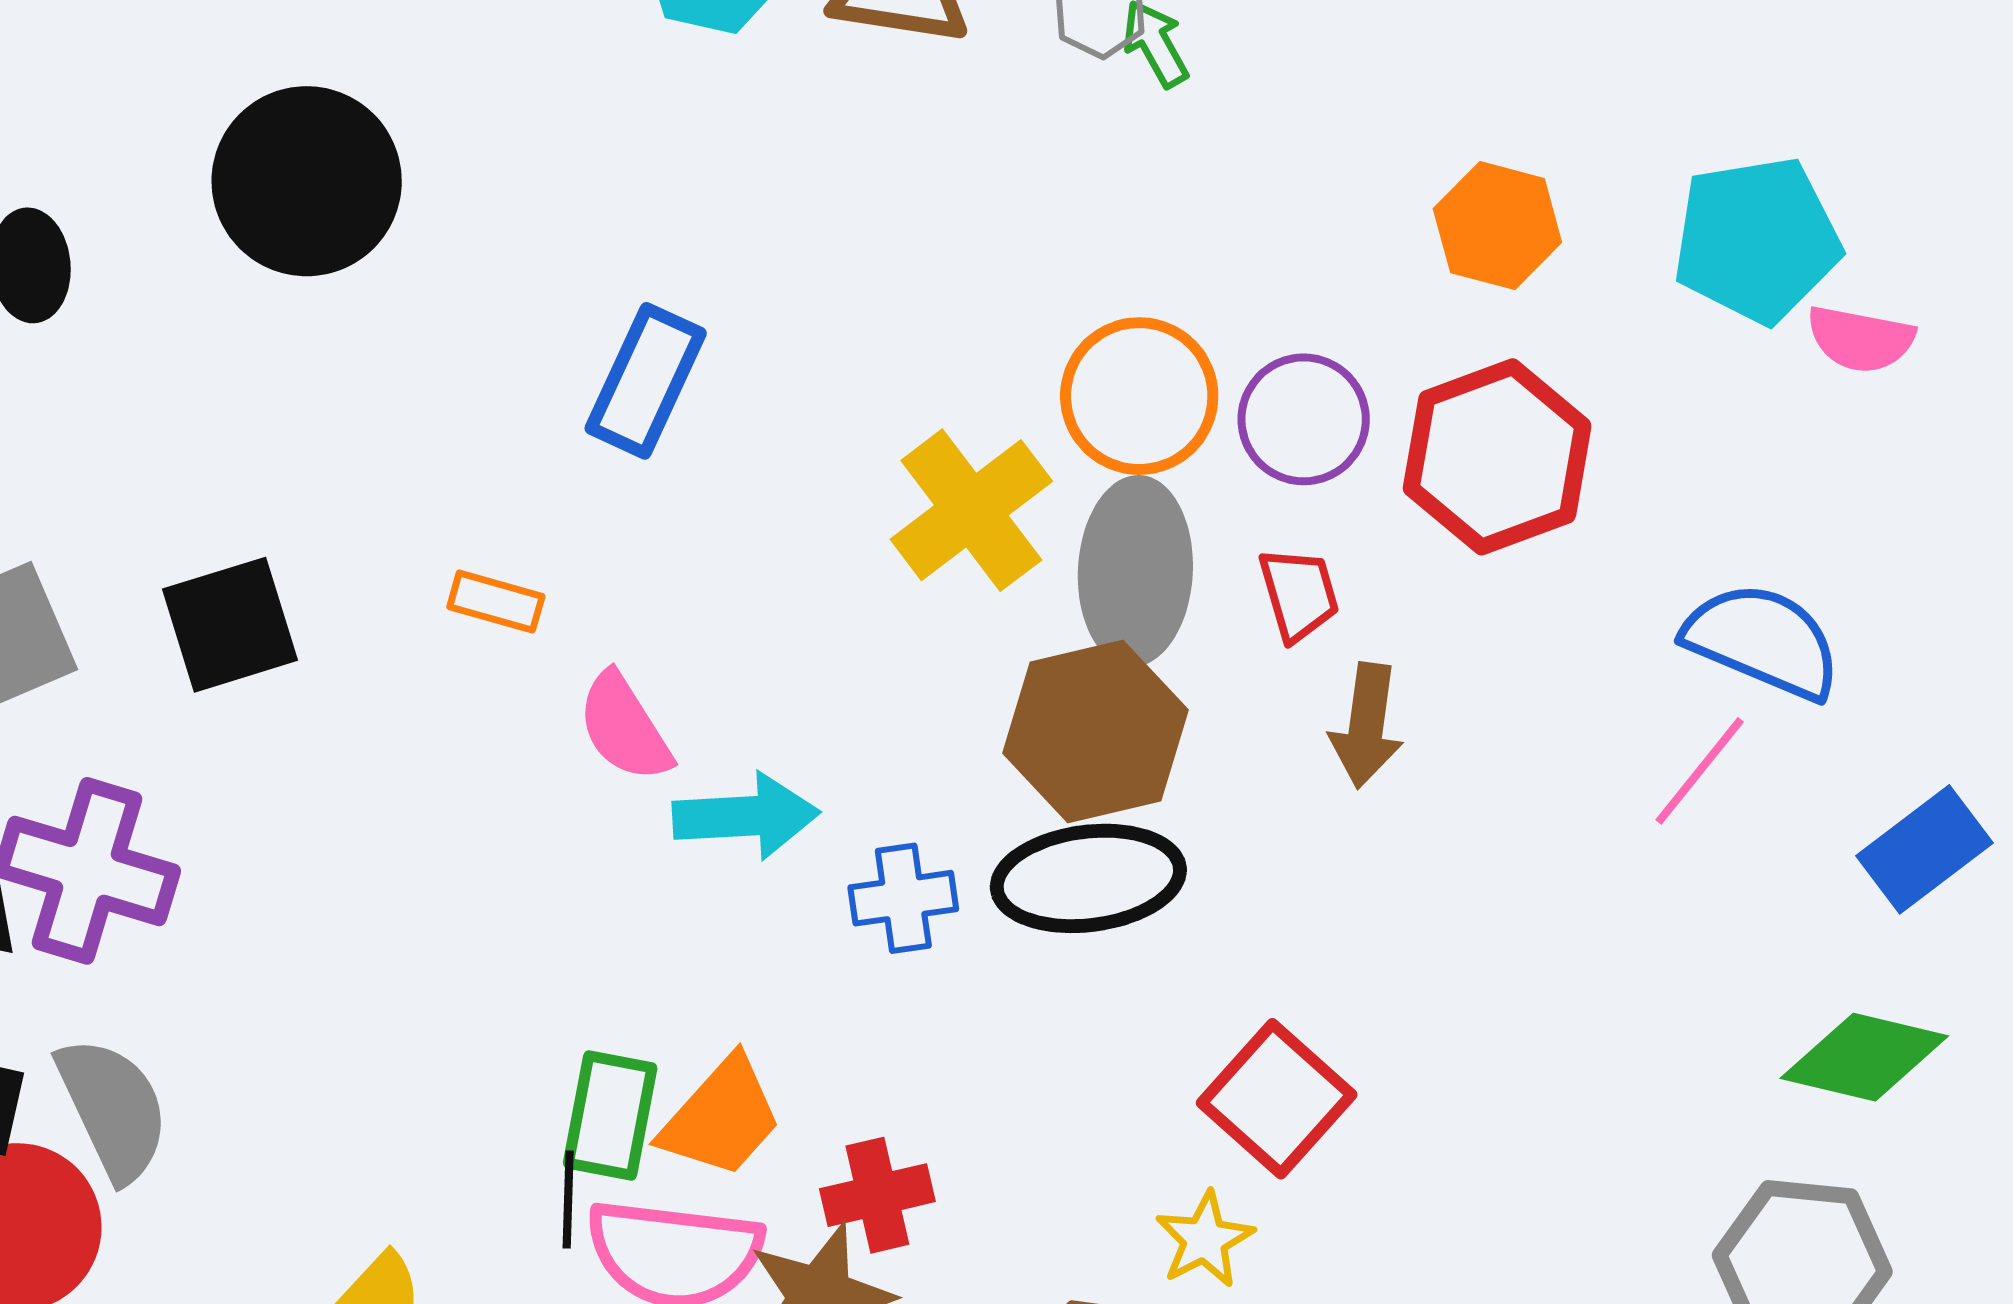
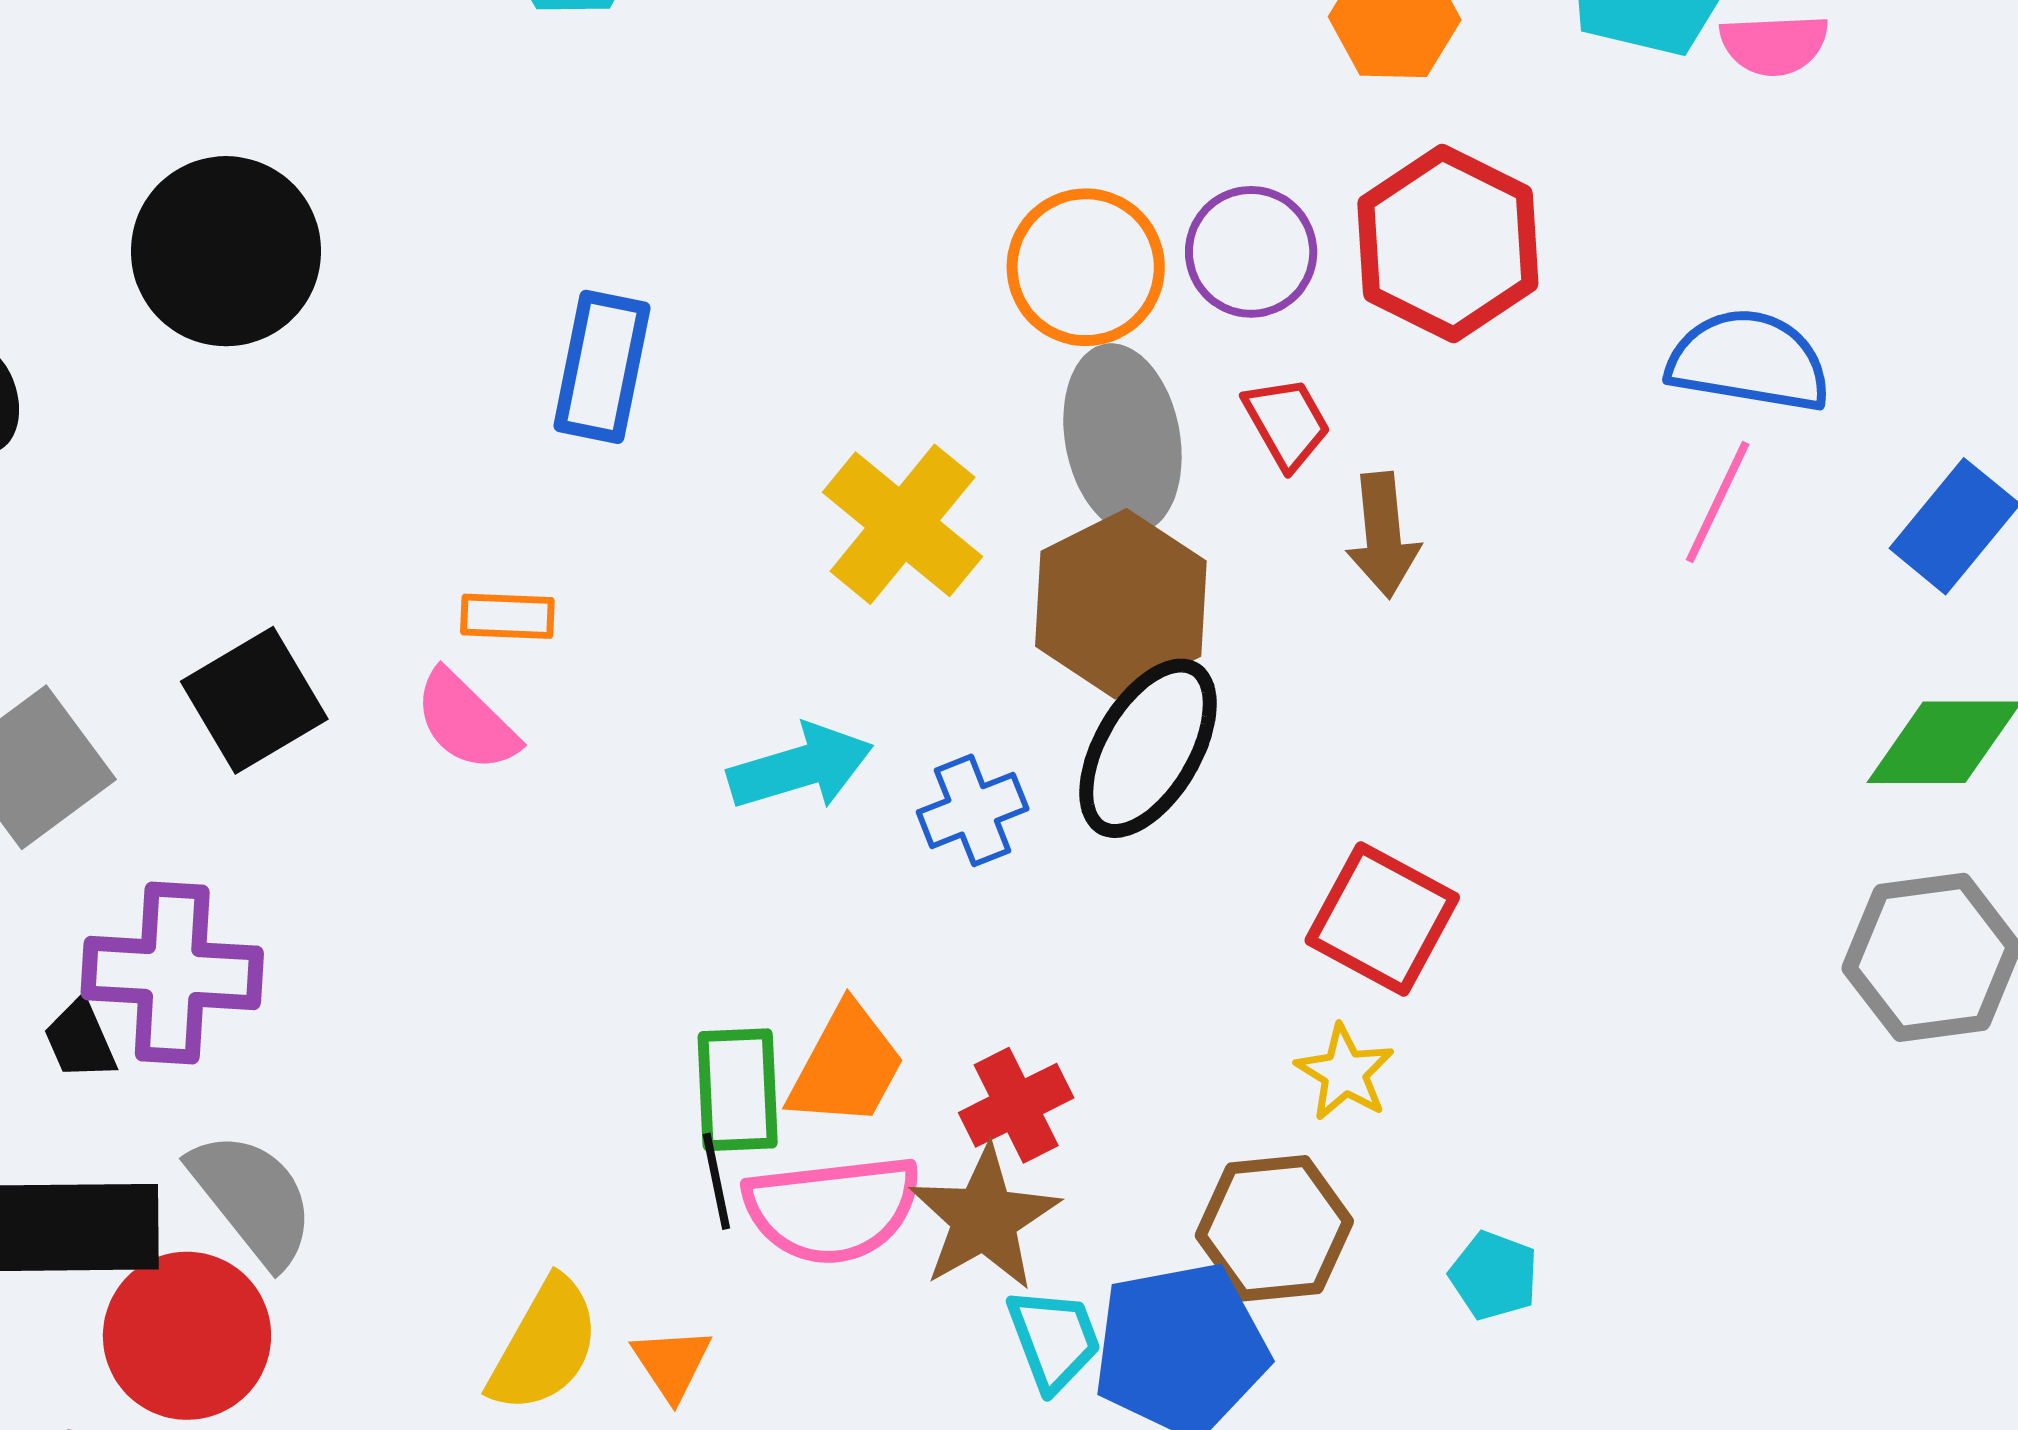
yellow cross: (971, 510) -> (902, 524), moved
pink semicircle: (624, 727) -> (466, 721), moved
black ellipse: (1088, 878) -> (1148, 748), turned -39

